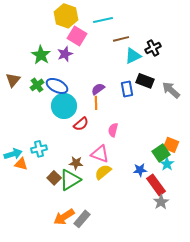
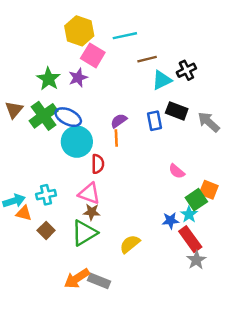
green cross: (37, 85) -> (44, 116), size x1.6
red semicircle: (81, 124) -> (98, 164), turned -49
pink semicircle: (113, 130) -> (177, 171), moved, turned -64
pink triangle: (100, 154) -> (89, 193), moved
cyan star: (167, 164) -> (189, 214), moved
yellow semicircle: (103, 172) -> (130, 244), moved
brown square: (54, 178) -> (46, 230), moved
gray rectangle: (82, 219) -> (99, 281), turned 72

